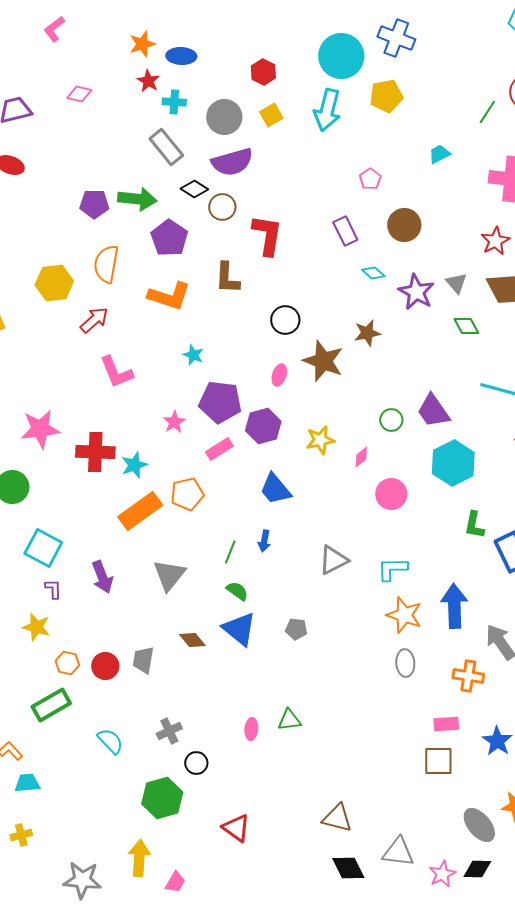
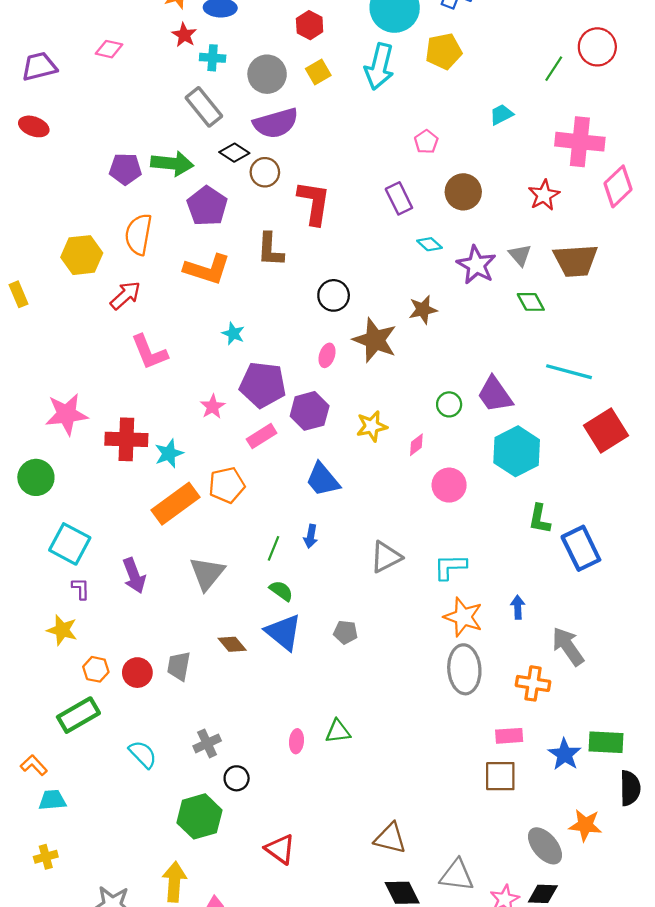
red star: (495, 241) -> (544, 195), moved
blue arrow: (454, 606) -> (518, 607), size x0.5
gray ellipse: (405, 663) -> (464, 669), size x1.6

